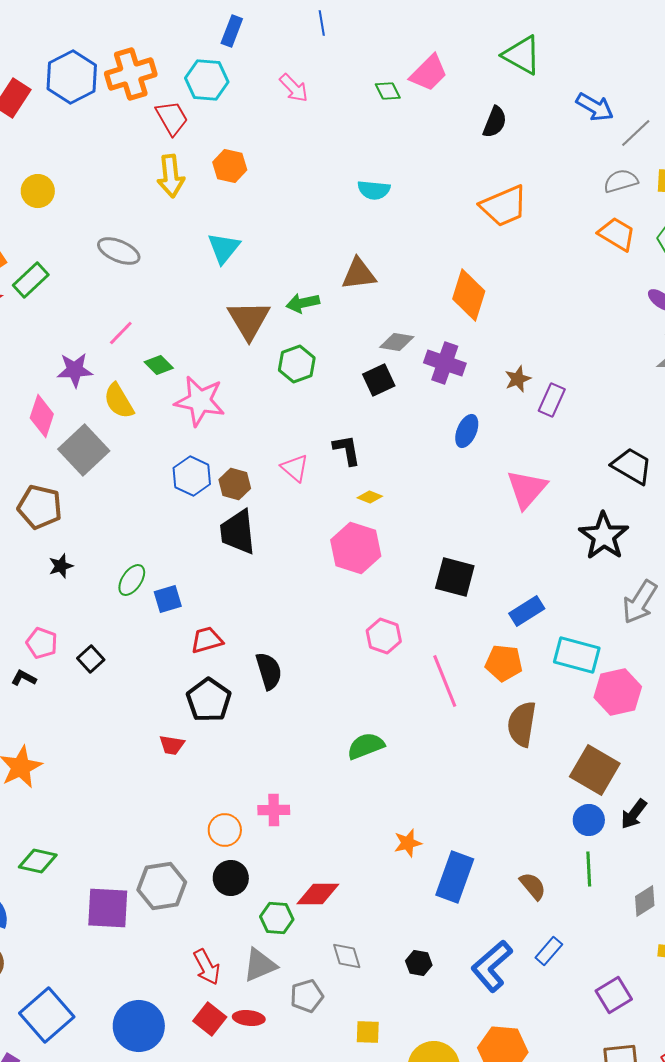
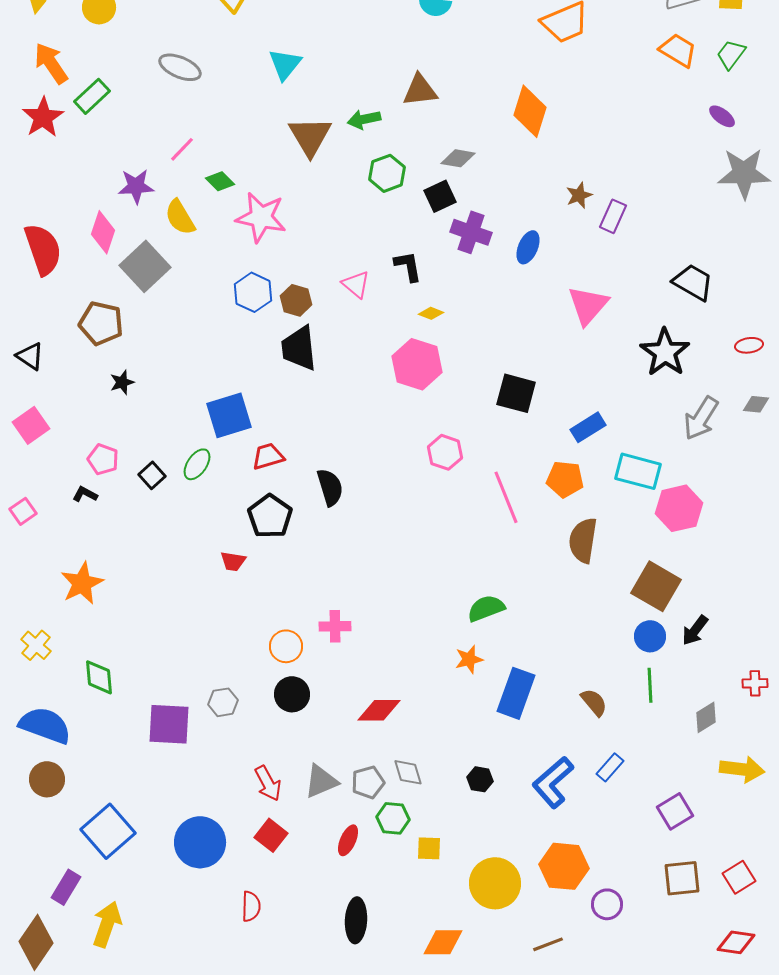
purple cross: (445, 363) -> (471, 232), moved
green hexagon: (297, 364) -> (387, 173), moved
green ellipse: (132, 580) -> (197, 464), moved
blue square: (168, 599) -> (229, 415), size x1.6
green semicircle: (366, 746) -> (486, 608), moved
green diamond: (38, 861) -> (99, 677), turned 72
gray hexagon: (162, 886) -> (223, 702), size x0.6
green hexagon: (277, 918) -> (393, 818), moved
gray pentagon: (307, 996) -> (368, 782), moved
red ellipse: (249, 1018) -> (348, 840), moved, turned -72

